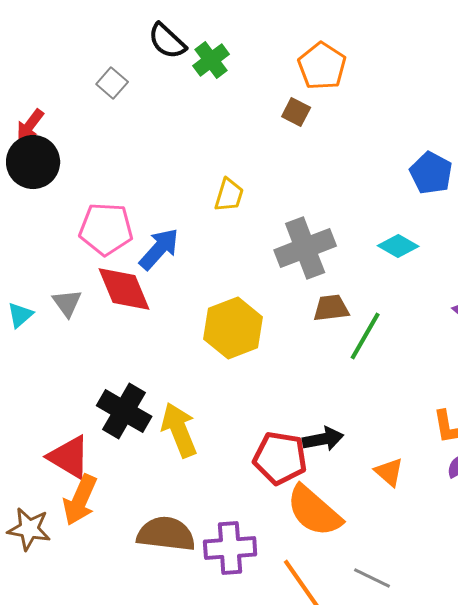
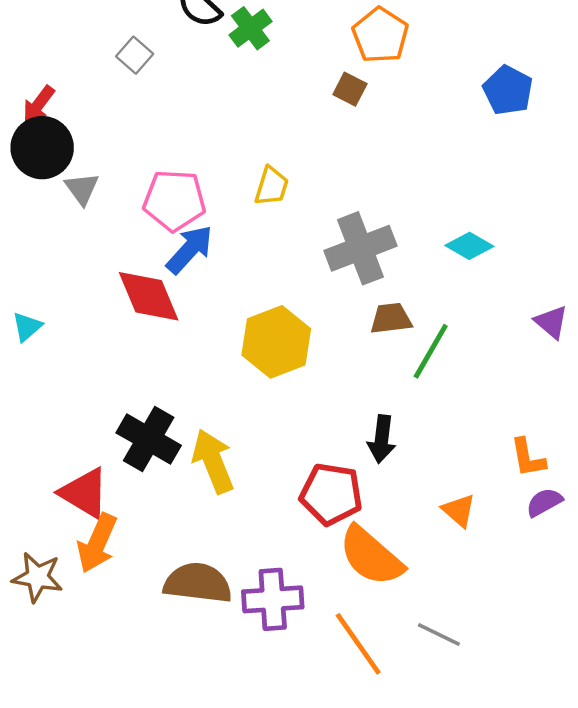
blue pentagon: (431, 173) -> (508, 90), moved
pink pentagon: (106, 229) -> (174, 200), moved
gray triangle: (67, 303) -> (82, 189), moved
black arrow: (323, 439) -> (382, 439), moved, turned 108

